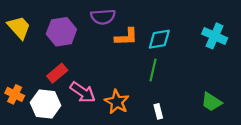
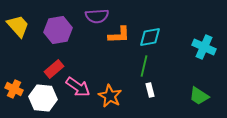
cyan cross: (215, 36) -> (204, 47), moved
white rectangle: (158, 111) -> (150, 90), moved

